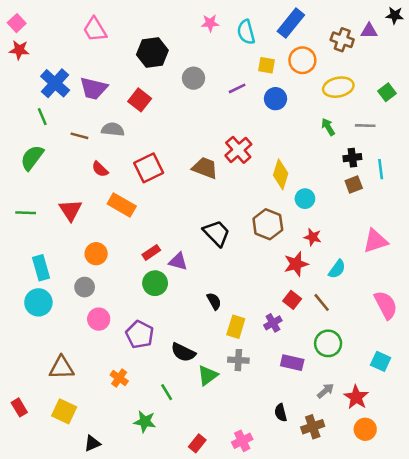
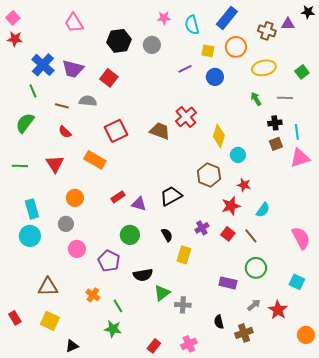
gray circle: (193, 78) -> (152, 45), moved
red semicircle: (100, 169) -> (65, 132), moved
black trapezoid: (217, 233) -> (171, 196), moved, turned -75
pink triangle: (375, 241) -> (300, 158), moved
green circle: (155, 283) -> (130, 235), moved
purple cross: (273, 323) -> (202, 228), moved
black semicircle: (183, 352) -> (143, 275), turned -36
gray cross: (238, 360) -> (183, 305), moved
green line: (167, 392) -> (118, 306), moved
orange circle: (365, 429) -> (306, 335), moved

